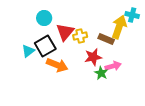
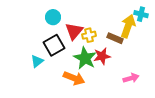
cyan triangle: (28, 51) -> (37, 61), moved
orange arrow: (57, 65) -> (74, 78), moved
pink arrow: (113, 66) -> (131, 78), moved
green star: (101, 73) -> (85, 58), moved, size x1.6

